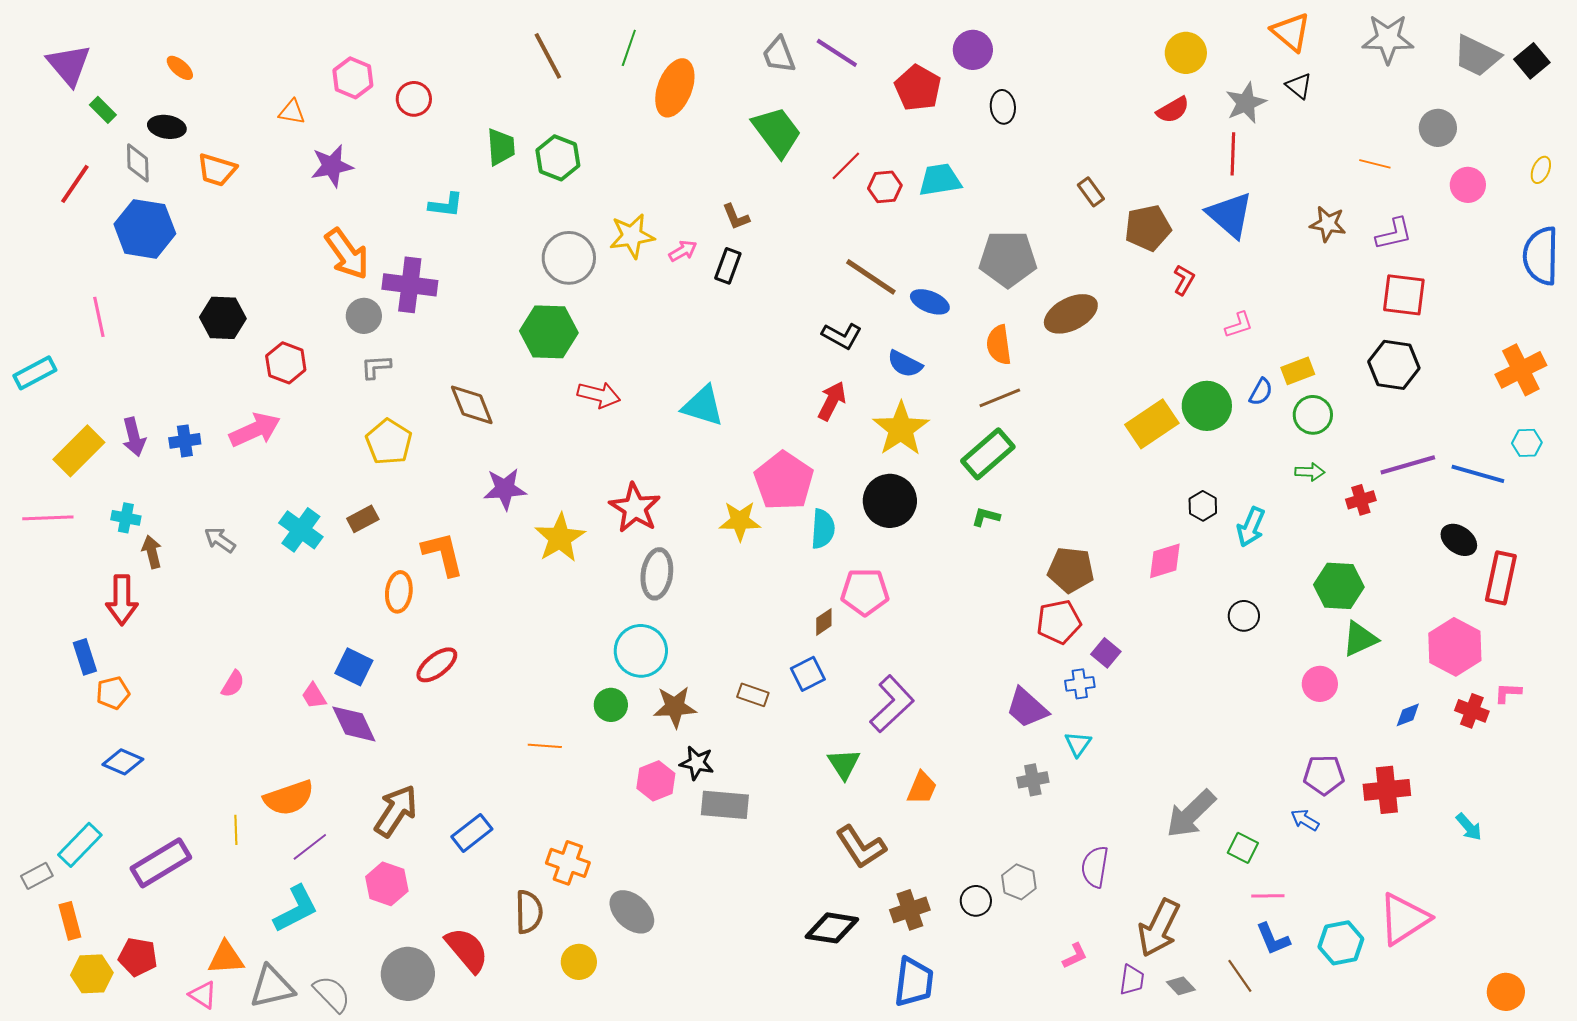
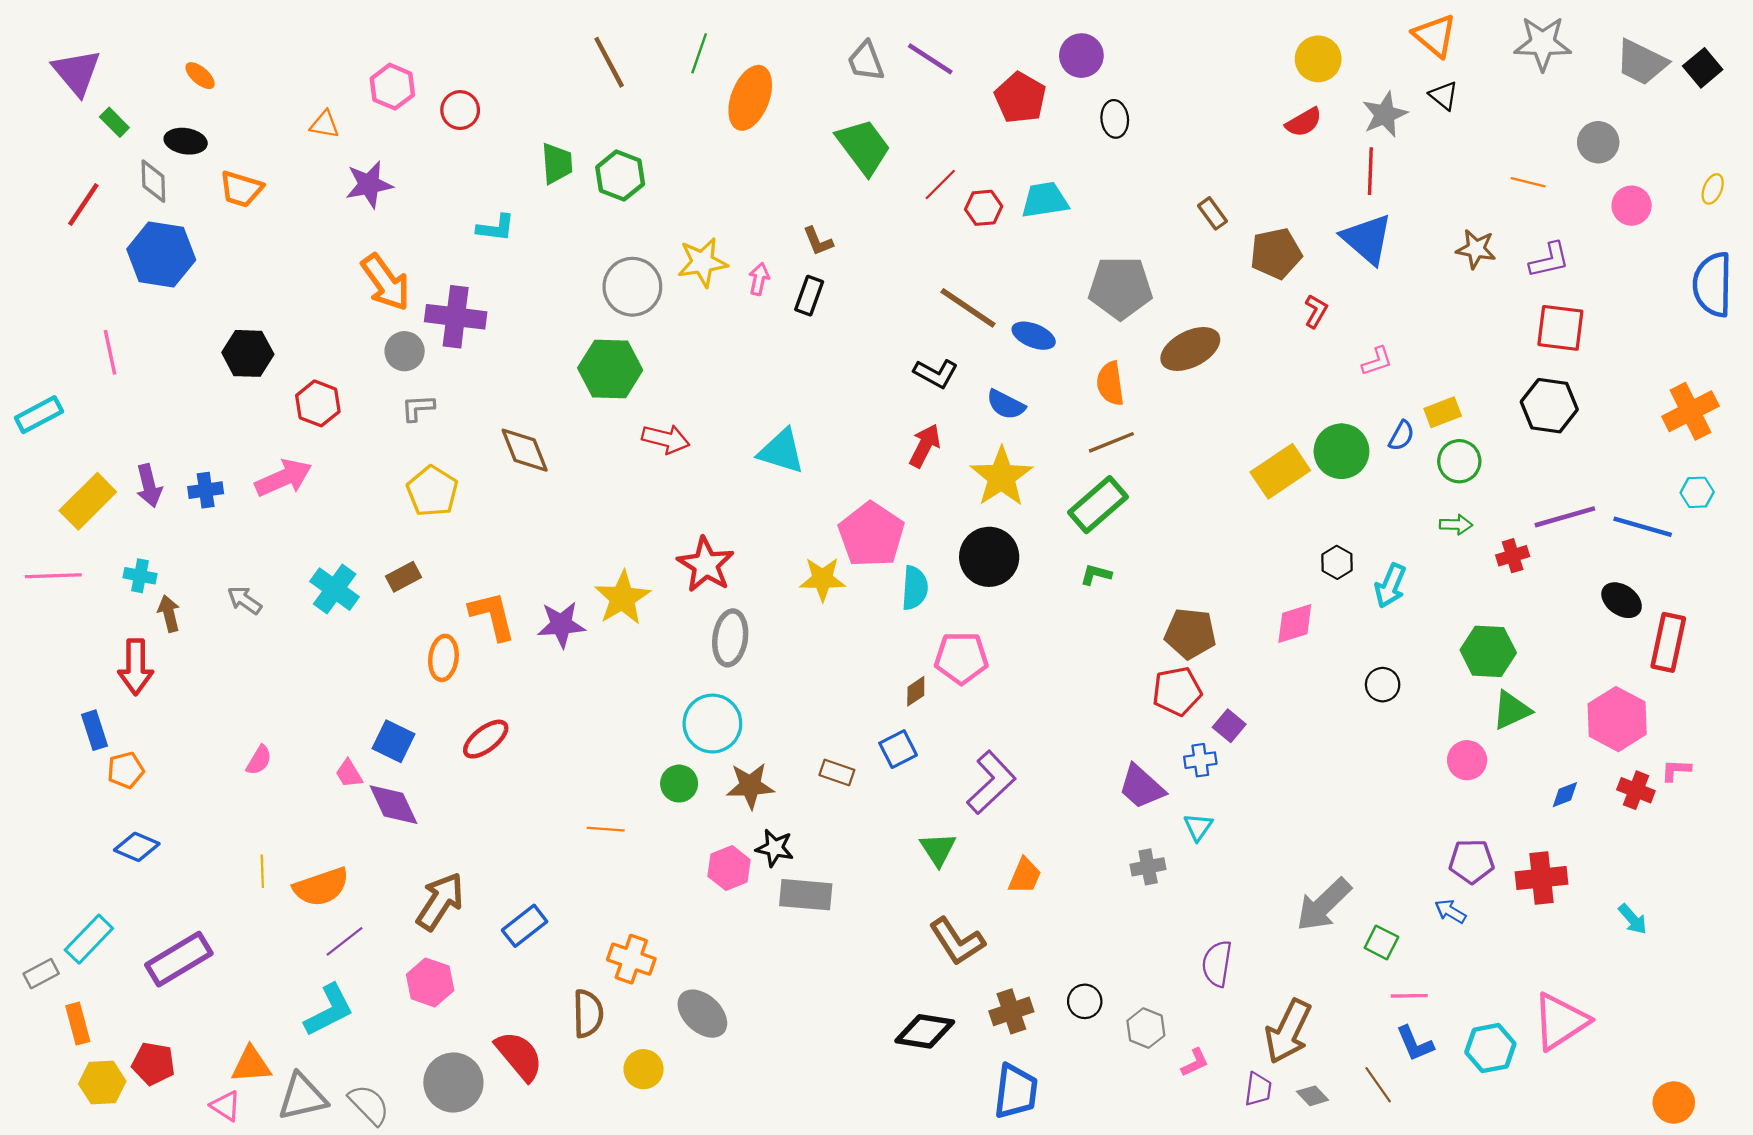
pink arrow: (683, 251) -> (759, 279), turned -48
purple star: (505, 489) -> (561, 625), moved
yellow line: (236, 830) -> (262, 871), moved
gray hexagon: (1019, 882) -> (1146, 1028), moved

